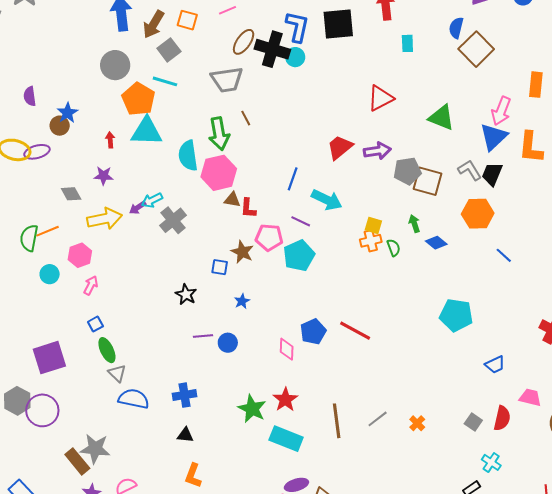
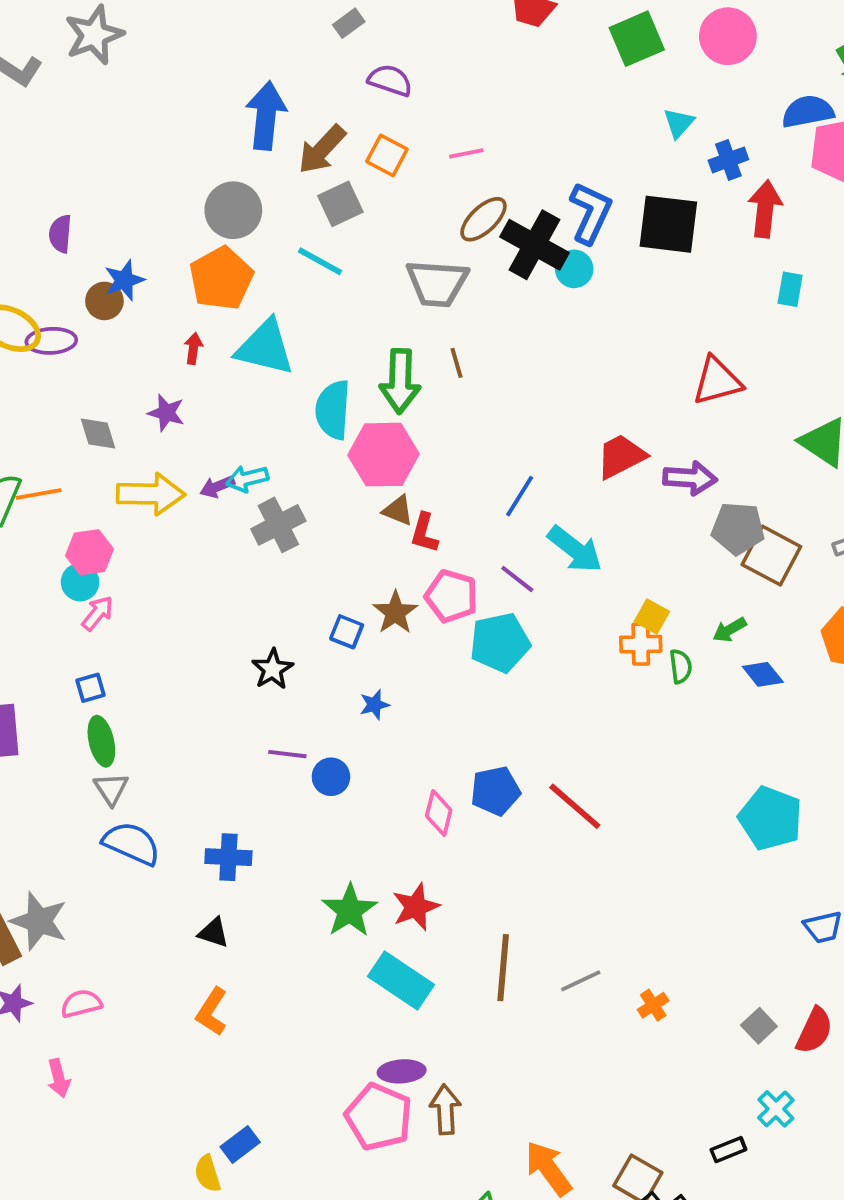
orange pentagon: (138, 99) -> (221, 278), moved
green arrow: (414, 224) -> (730, 630), turned -114
cyan circle: (50, 274) -> (80, 582), moved

